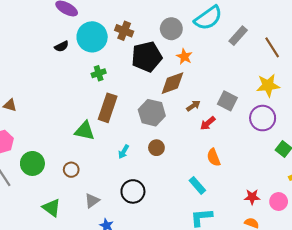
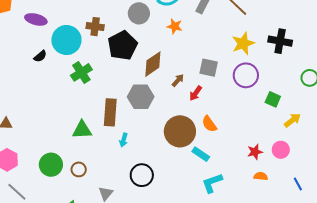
orange star: (184, 57) -> (175, 26), moved
green cross: (99, 73) -> (81, 72), size x1.5
brown rectangle: (108, 108) -> (110, 112), moved
brown circle: (156, 148) -> (180, 131), moved, size x2.0
green circle: (32, 163) -> (51, 165), moved

